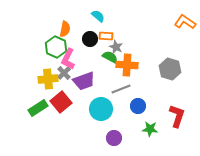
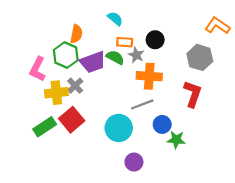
black circle: (90, 39) -> (155, 40), moved
green semicircle: (110, 57) -> (115, 57), moved
pink L-shape: (68, 59) -> (38, 69), moved
gray hexagon: (170, 69) -> (200, 57), moved
purple trapezoid: (84, 81) -> (93, 62), moved
red L-shape: (177, 116) -> (193, 94), moved
green star: (150, 129) -> (176, 140), moved

